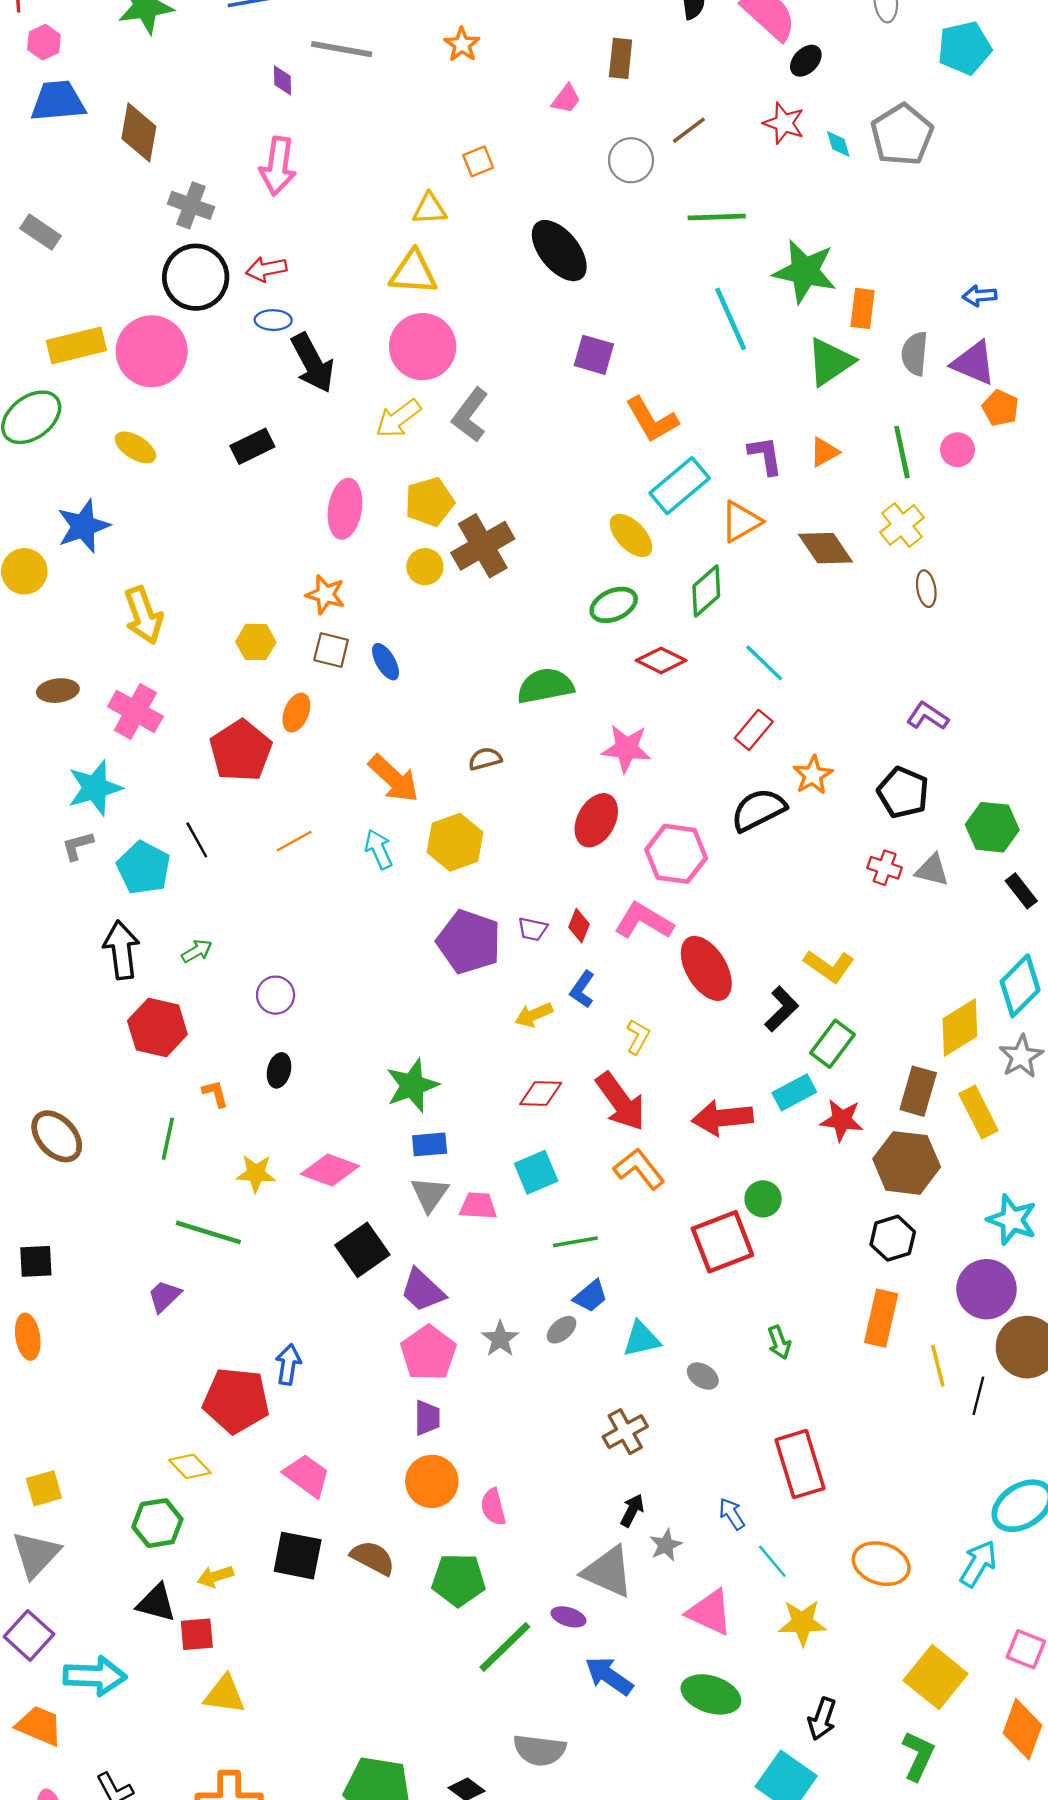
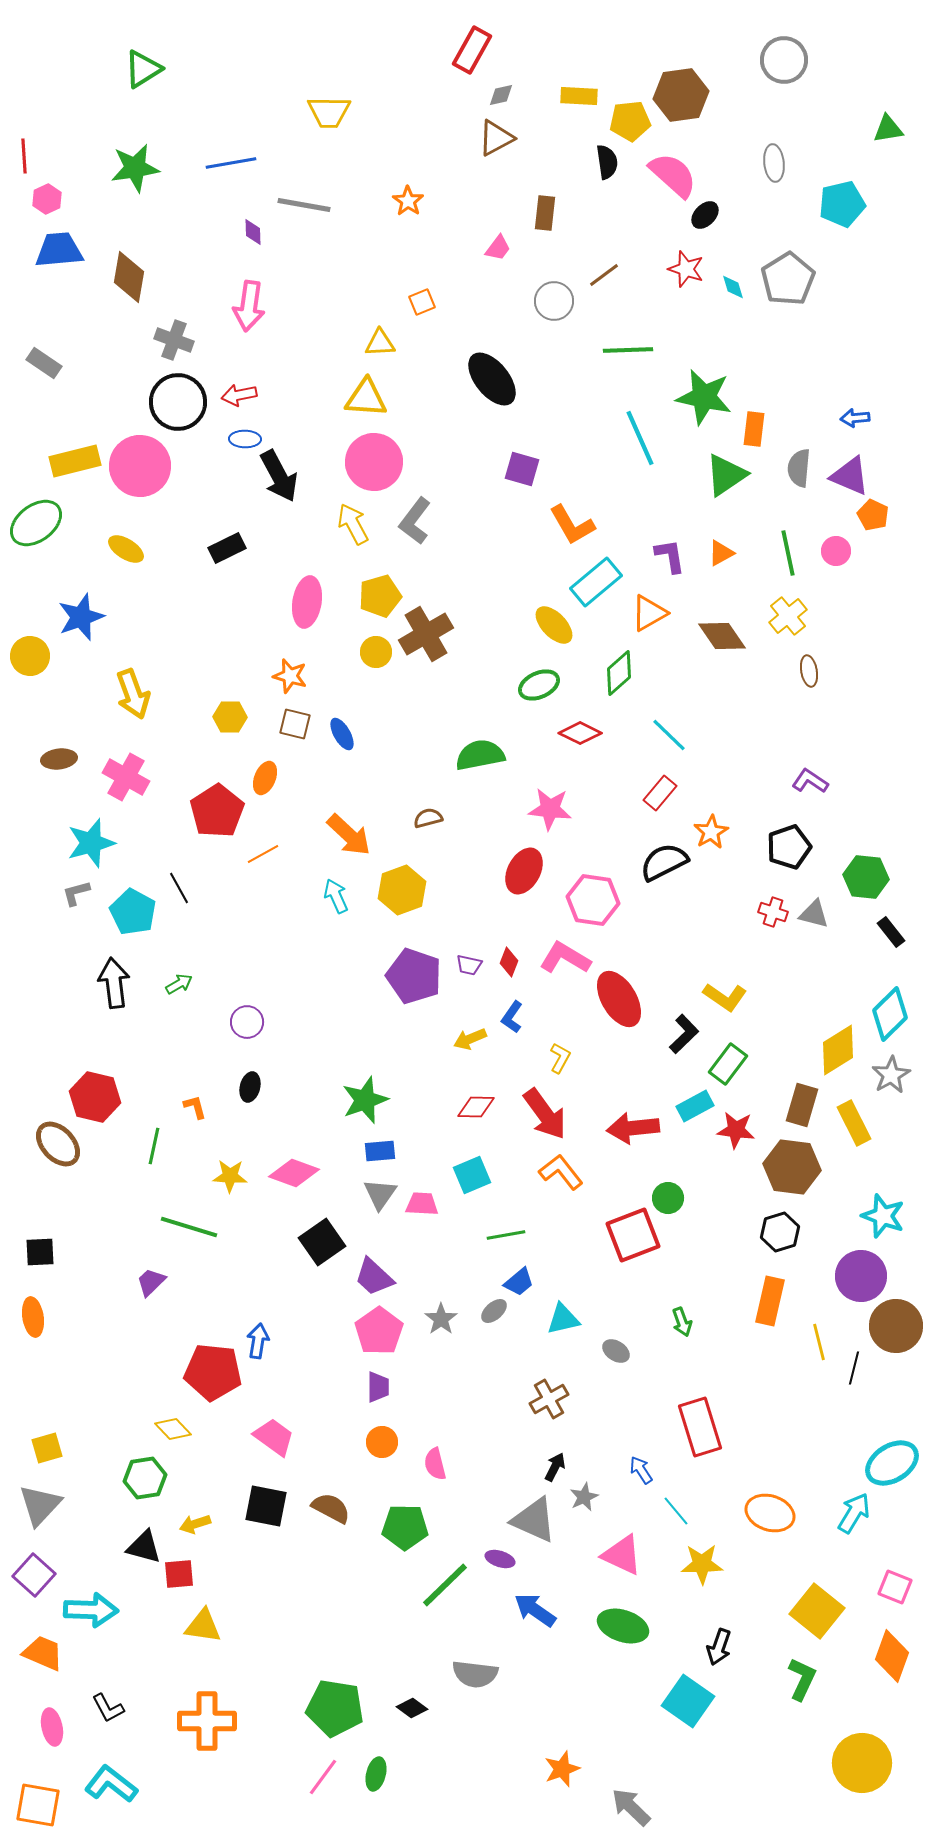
yellow arrow: (398, 418) -> (353, 524), turned 99
black pentagon: (903, 792) -> (789, 847), turned 30
orange line: (294, 841) -> (263, 854), moved
red hexagon: (157, 1028) -> (95, 1097), moved
orange circle: (432, 1481) -> (382, 1442), size x0.7

